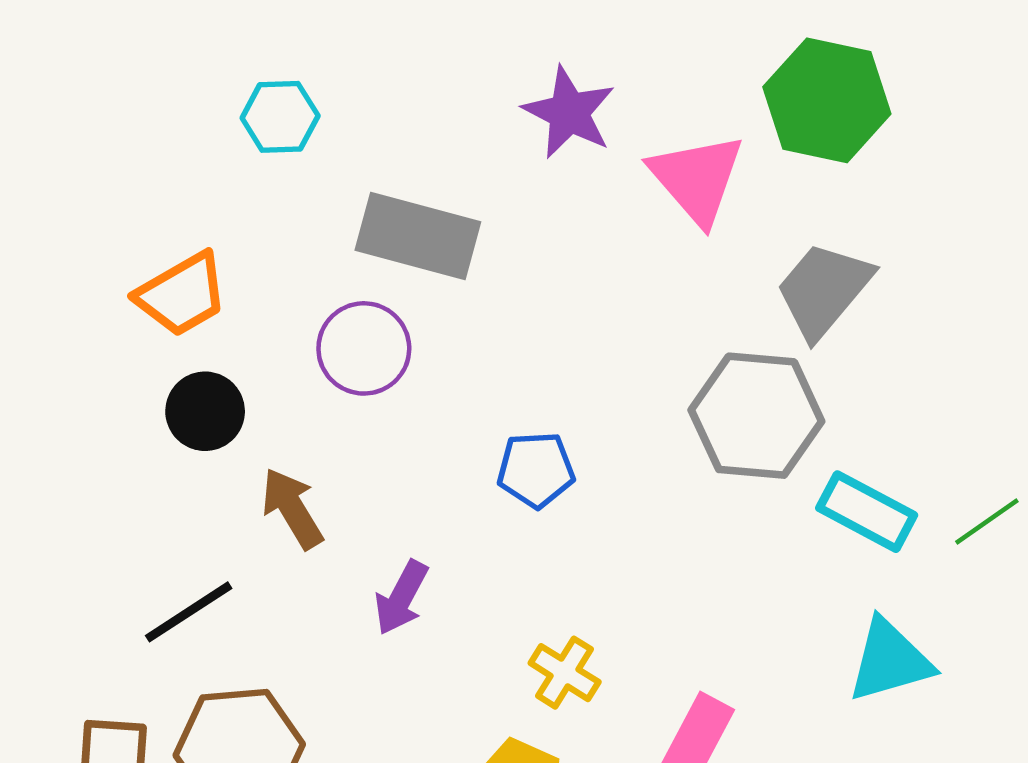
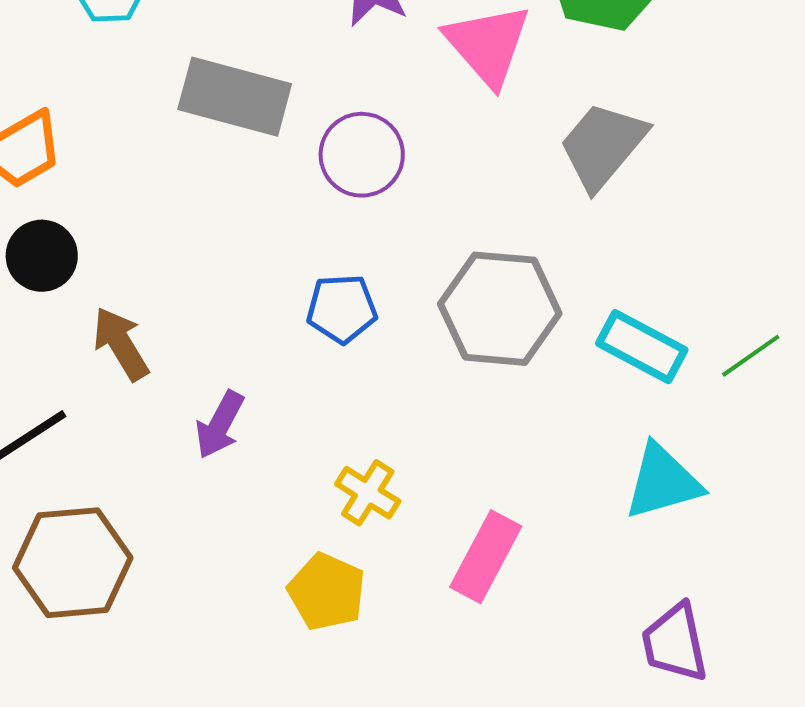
purple circle: (364, 348) -> (362, 155), moved
gray hexagon: (756, 416) -> (500, 309), moved

